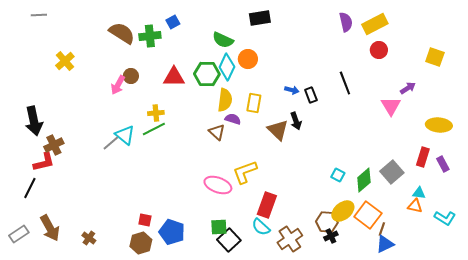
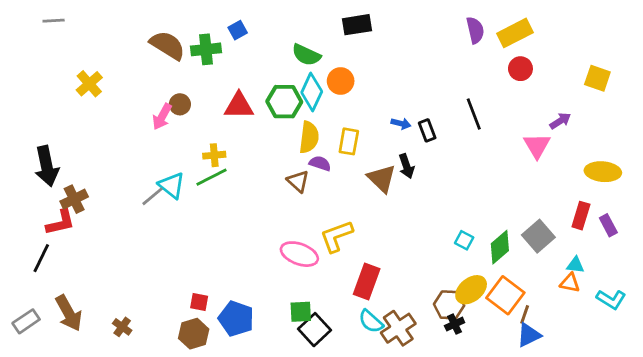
cyan semicircle: (261, 227) -> (371, 321), moved

